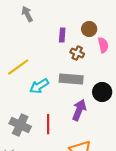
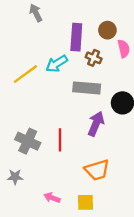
purple rectangle: (62, 35) -> (76, 37), size x1.6
cyan arrow: (39, 86) -> (57, 64), moved

